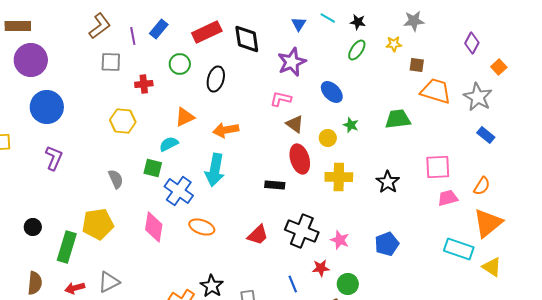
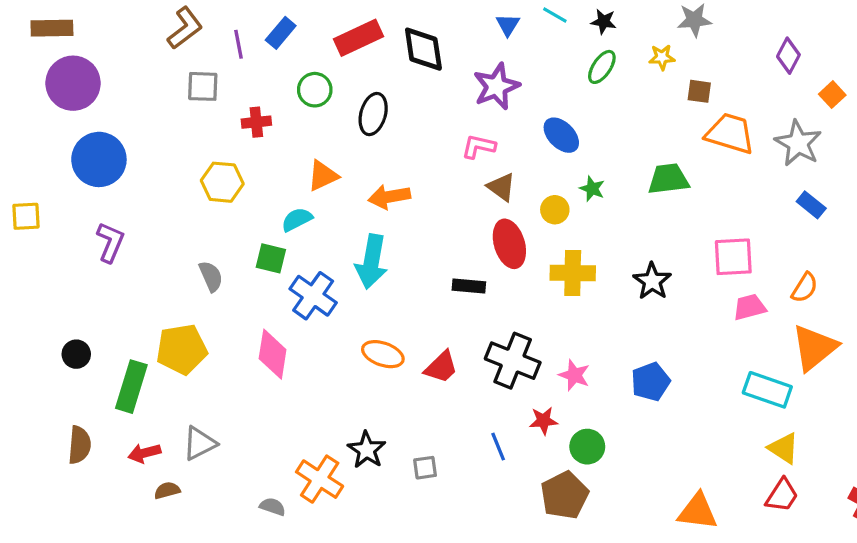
orange ellipse: (202, 227) -> (383, 354), moved
yellow triangle: (492, 267) -> (784, 448), moved

